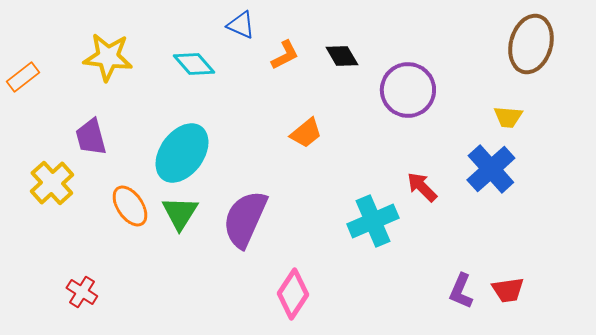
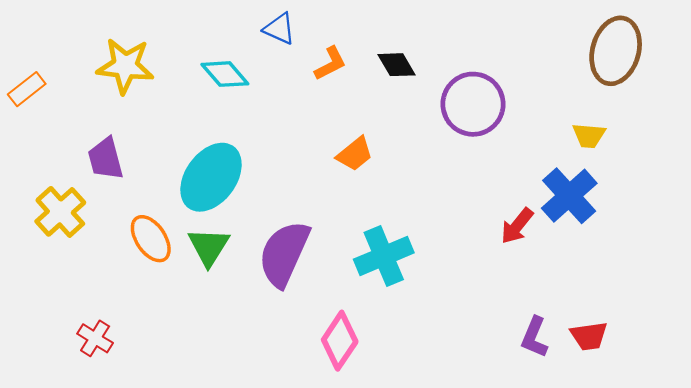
red arrow: (422, 187) -> (517, 226), moved, turned -96
cyan cross: (373, 221) -> (384, 256), moved

